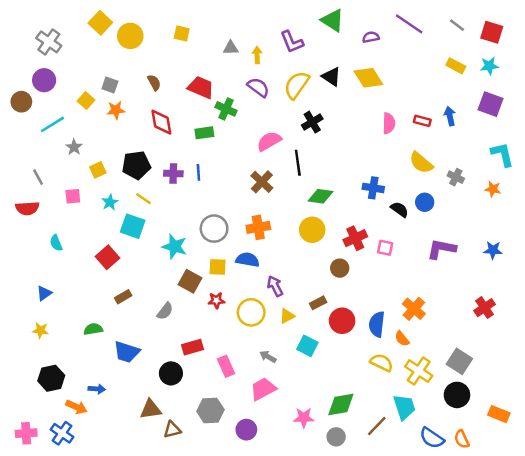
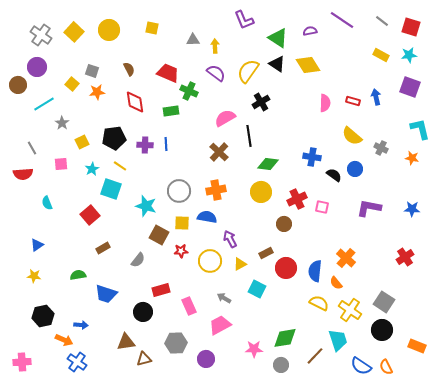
green triangle: (333, 20) -> (278, 38), moved
yellow square: (100, 23) -> (74, 32), moved
purple L-shape: (292, 42) -> (244, 20), moved
blue cross: (62, 433) -> (77, 362), moved

